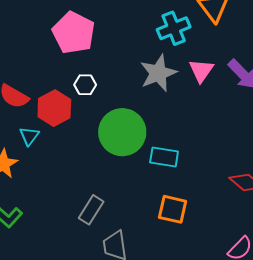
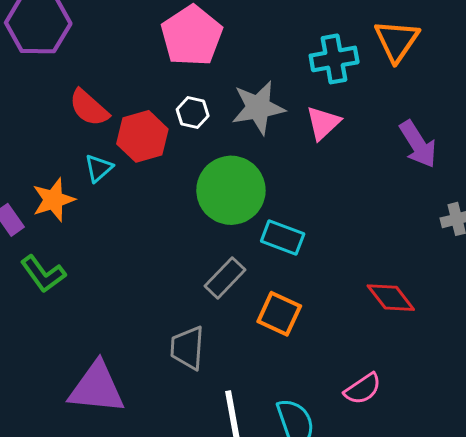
pink triangle: (201, 71) -> (323, 123), moved
gray star: (158, 73) -> (258, 108), moved
gray rectangle: (91, 210) -> (225, 278), moved

